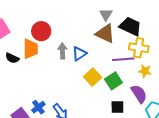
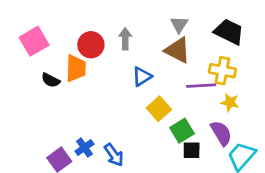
black trapezoid: (130, 26) -> (229, 32), moved
gray arrow: (62, 51) -> (125, 39), moved
green square: (113, 81) -> (182, 131), moved

